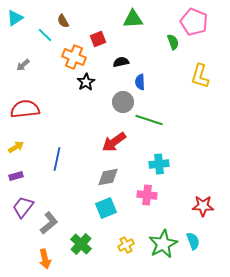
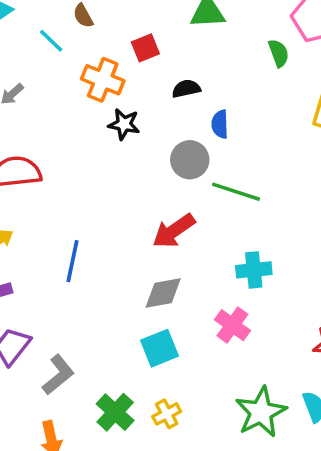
black star: (86, 82) -> (124, 124), turned -30
pink cross: (147, 195) -> (232, 325), turned 30
yellow cross: (126, 245) -> (167, 414), moved

